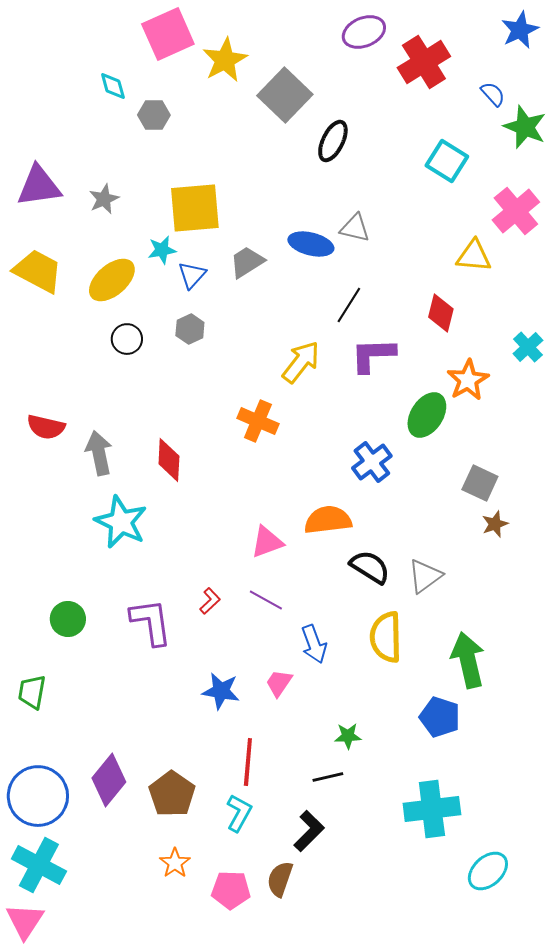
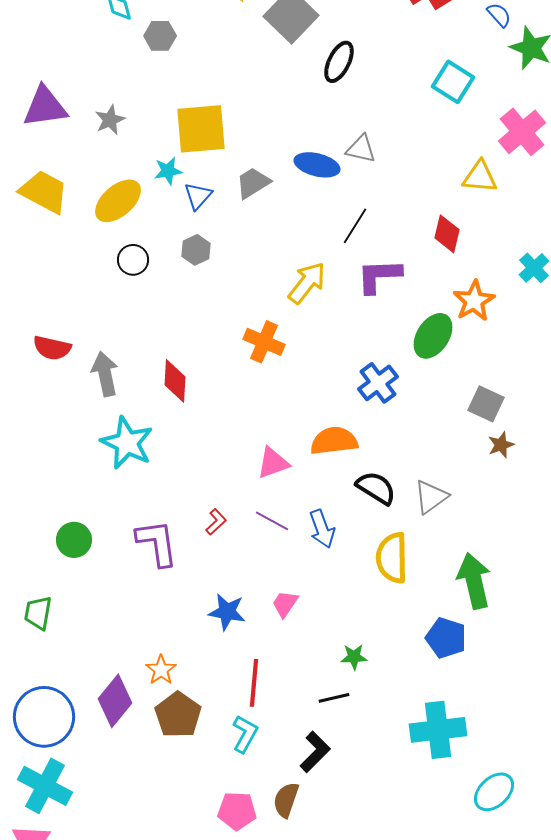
blue arrow: (314, 644) -> (322, 529), moved
orange star: (175, 863) -> (161, 670), moved

